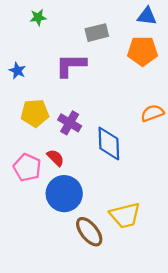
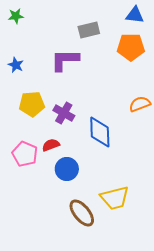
green star: (38, 17) -> (16, 16), moved
red semicircle: (55, 158) -> (51, 145), turned -66
blue circle: (64, 194) -> (67, 169), moved, size x0.7

